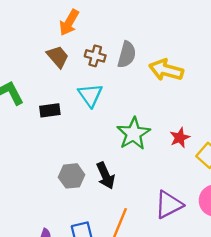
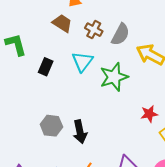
brown trapezoid: (58, 57) -> (62, 23), turned -30
black rectangle: (50, 110) -> (46, 67), turned -72
green star: (134, 134) -> (114, 77), moved

